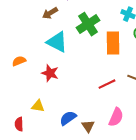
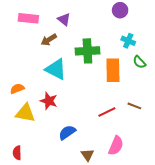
green cross: (88, 24) -> (87, 51), turned 30
yellow triangle: (38, 106) -> (25, 113), moved, size x1.5
blue semicircle: (68, 118) -> (67, 132), moved

